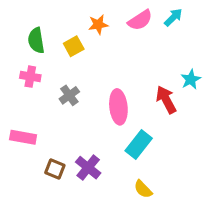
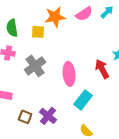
orange star: (98, 25) -> (55, 17), size x1.5
yellow square: (74, 46) -> (38, 32), turned 32
gray cross: (69, 95) -> (35, 66), size x1.5

